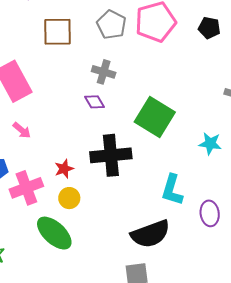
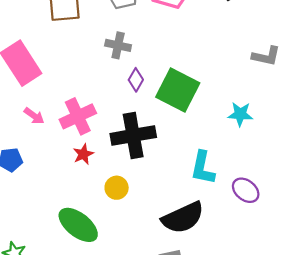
purple diamond: (94, 102) -> (136, 80), moved, turned 65
pink cross: (26, 188) -> (78, 116), moved
yellow circle: (69, 198) -> (117, 188), moved
purple ellipse: (210, 213) -> (246, 190), turned -40

